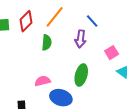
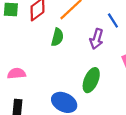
pink semicircle: (43, 81) -> (17, 73), moved

